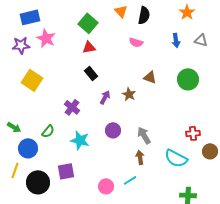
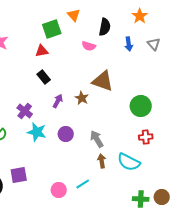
black semicircle: (144, 15) -> (105, 27), moved
green square: (88, 23) -> (52, 29), moved, turned 30
gray triangle: (201, 40) -> (154, 44), turned 32
brown triangle: (150, 77) -> (103, 81), size x1.6
green circle: (188, 79) -> (141, 106), moved
cyan star: (80, 140) -> (37, 132), moved
brown circle: (210, 151) -> (162, 197), moved
brown arrow: (140, 157) -> (102, 161), moved

